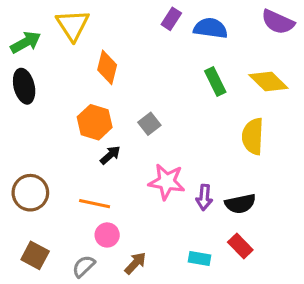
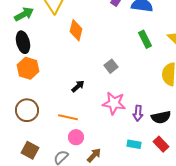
orange hexagon: (95, 122) -> (28, 68), moved
gray square: (149, 124) -> (111, 66), moved
cyan rectangle: (200, 258) -> (134, 144), moved

